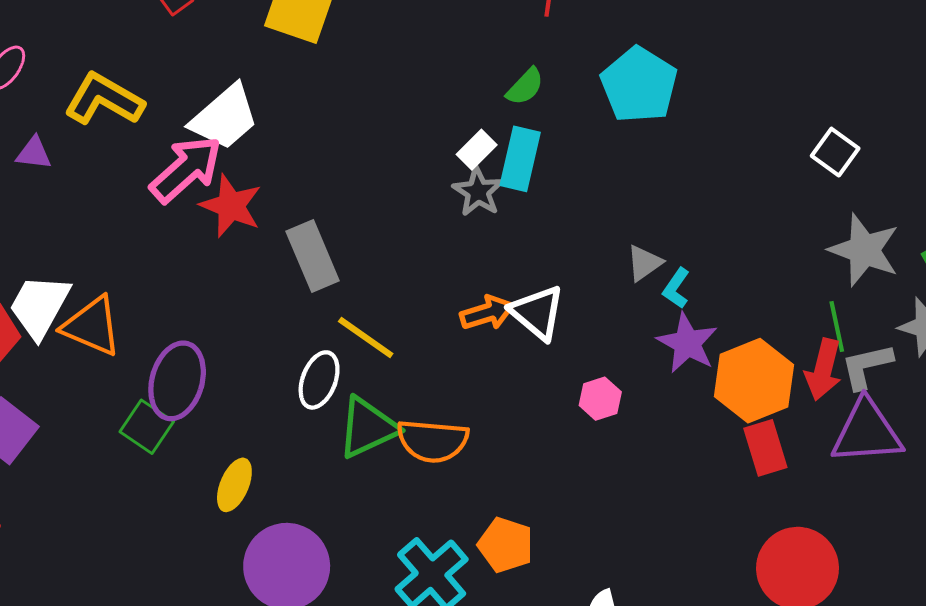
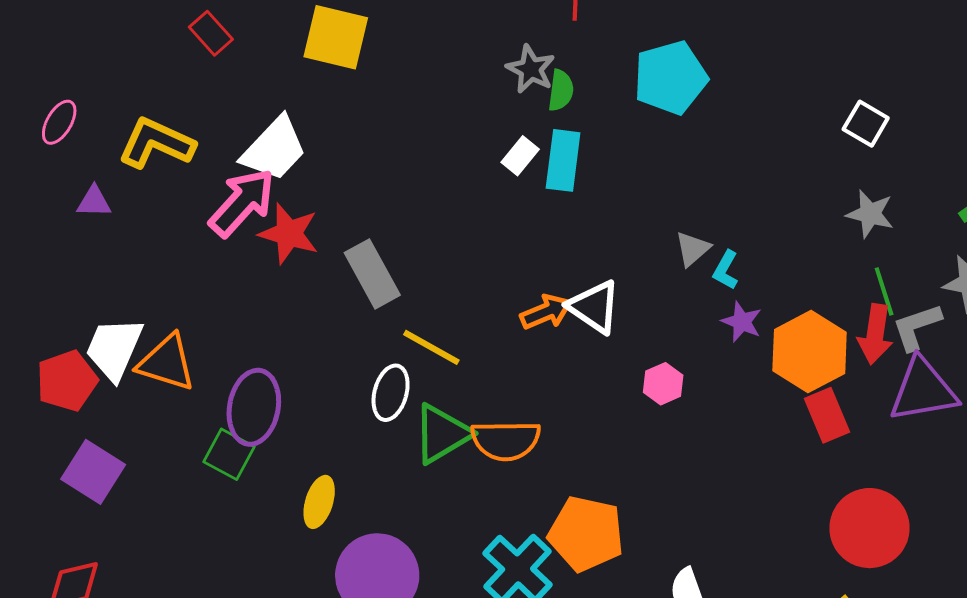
cyan pentagon: (639, 85) -> (670, 78), turned 30
green semicircle: (525, 87) -> (561, 90), turned -30
gray star: (478, 192) -> (531, 69), moved
gray star: (864, 250) -> (870, 214), moved, size x0.7
purple star: (687, 343) -> (742, 322), size x0.7
orange pentagon: (506, 545) -> (586, 534), size x1.4

